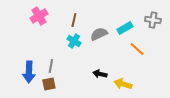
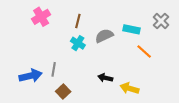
gray cross: (153, 20) -> (161, 21), turned 35
cyan rectangle: (125, 28) -> (132, 29), turned 42
blue arrow: (29, 72) -> (31, 76), turned -105
brown square: (49, 84) -> (63, 91), moved, turned -32

